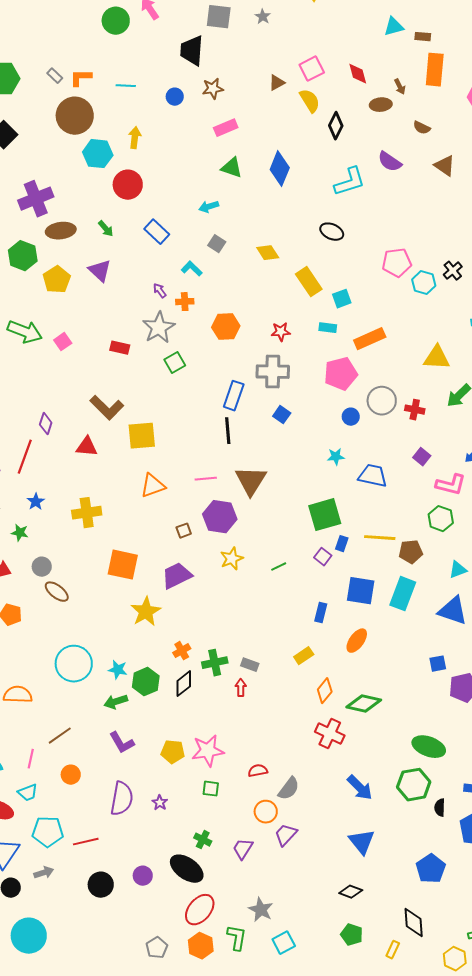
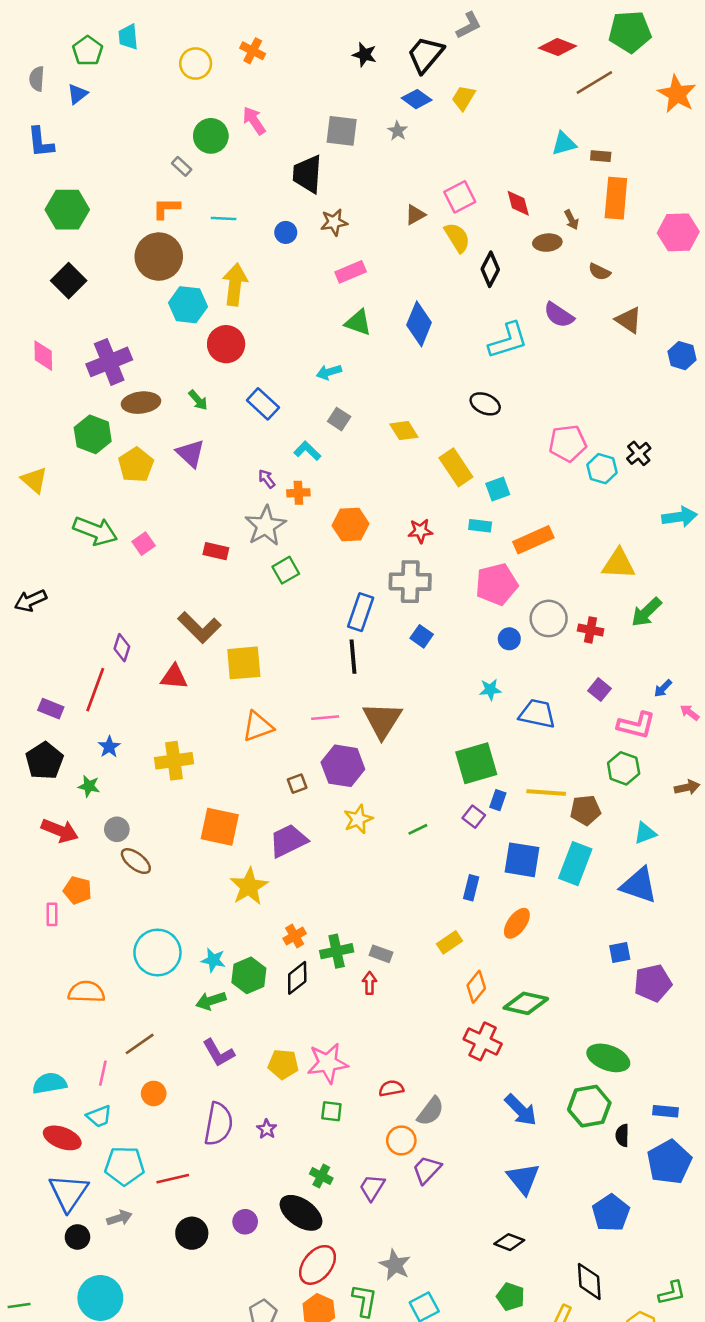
gray rectangle: (55, 76) -> (182, 166), moved
yellow arrow: (135, 138) -> (235, 284), size x1.5

